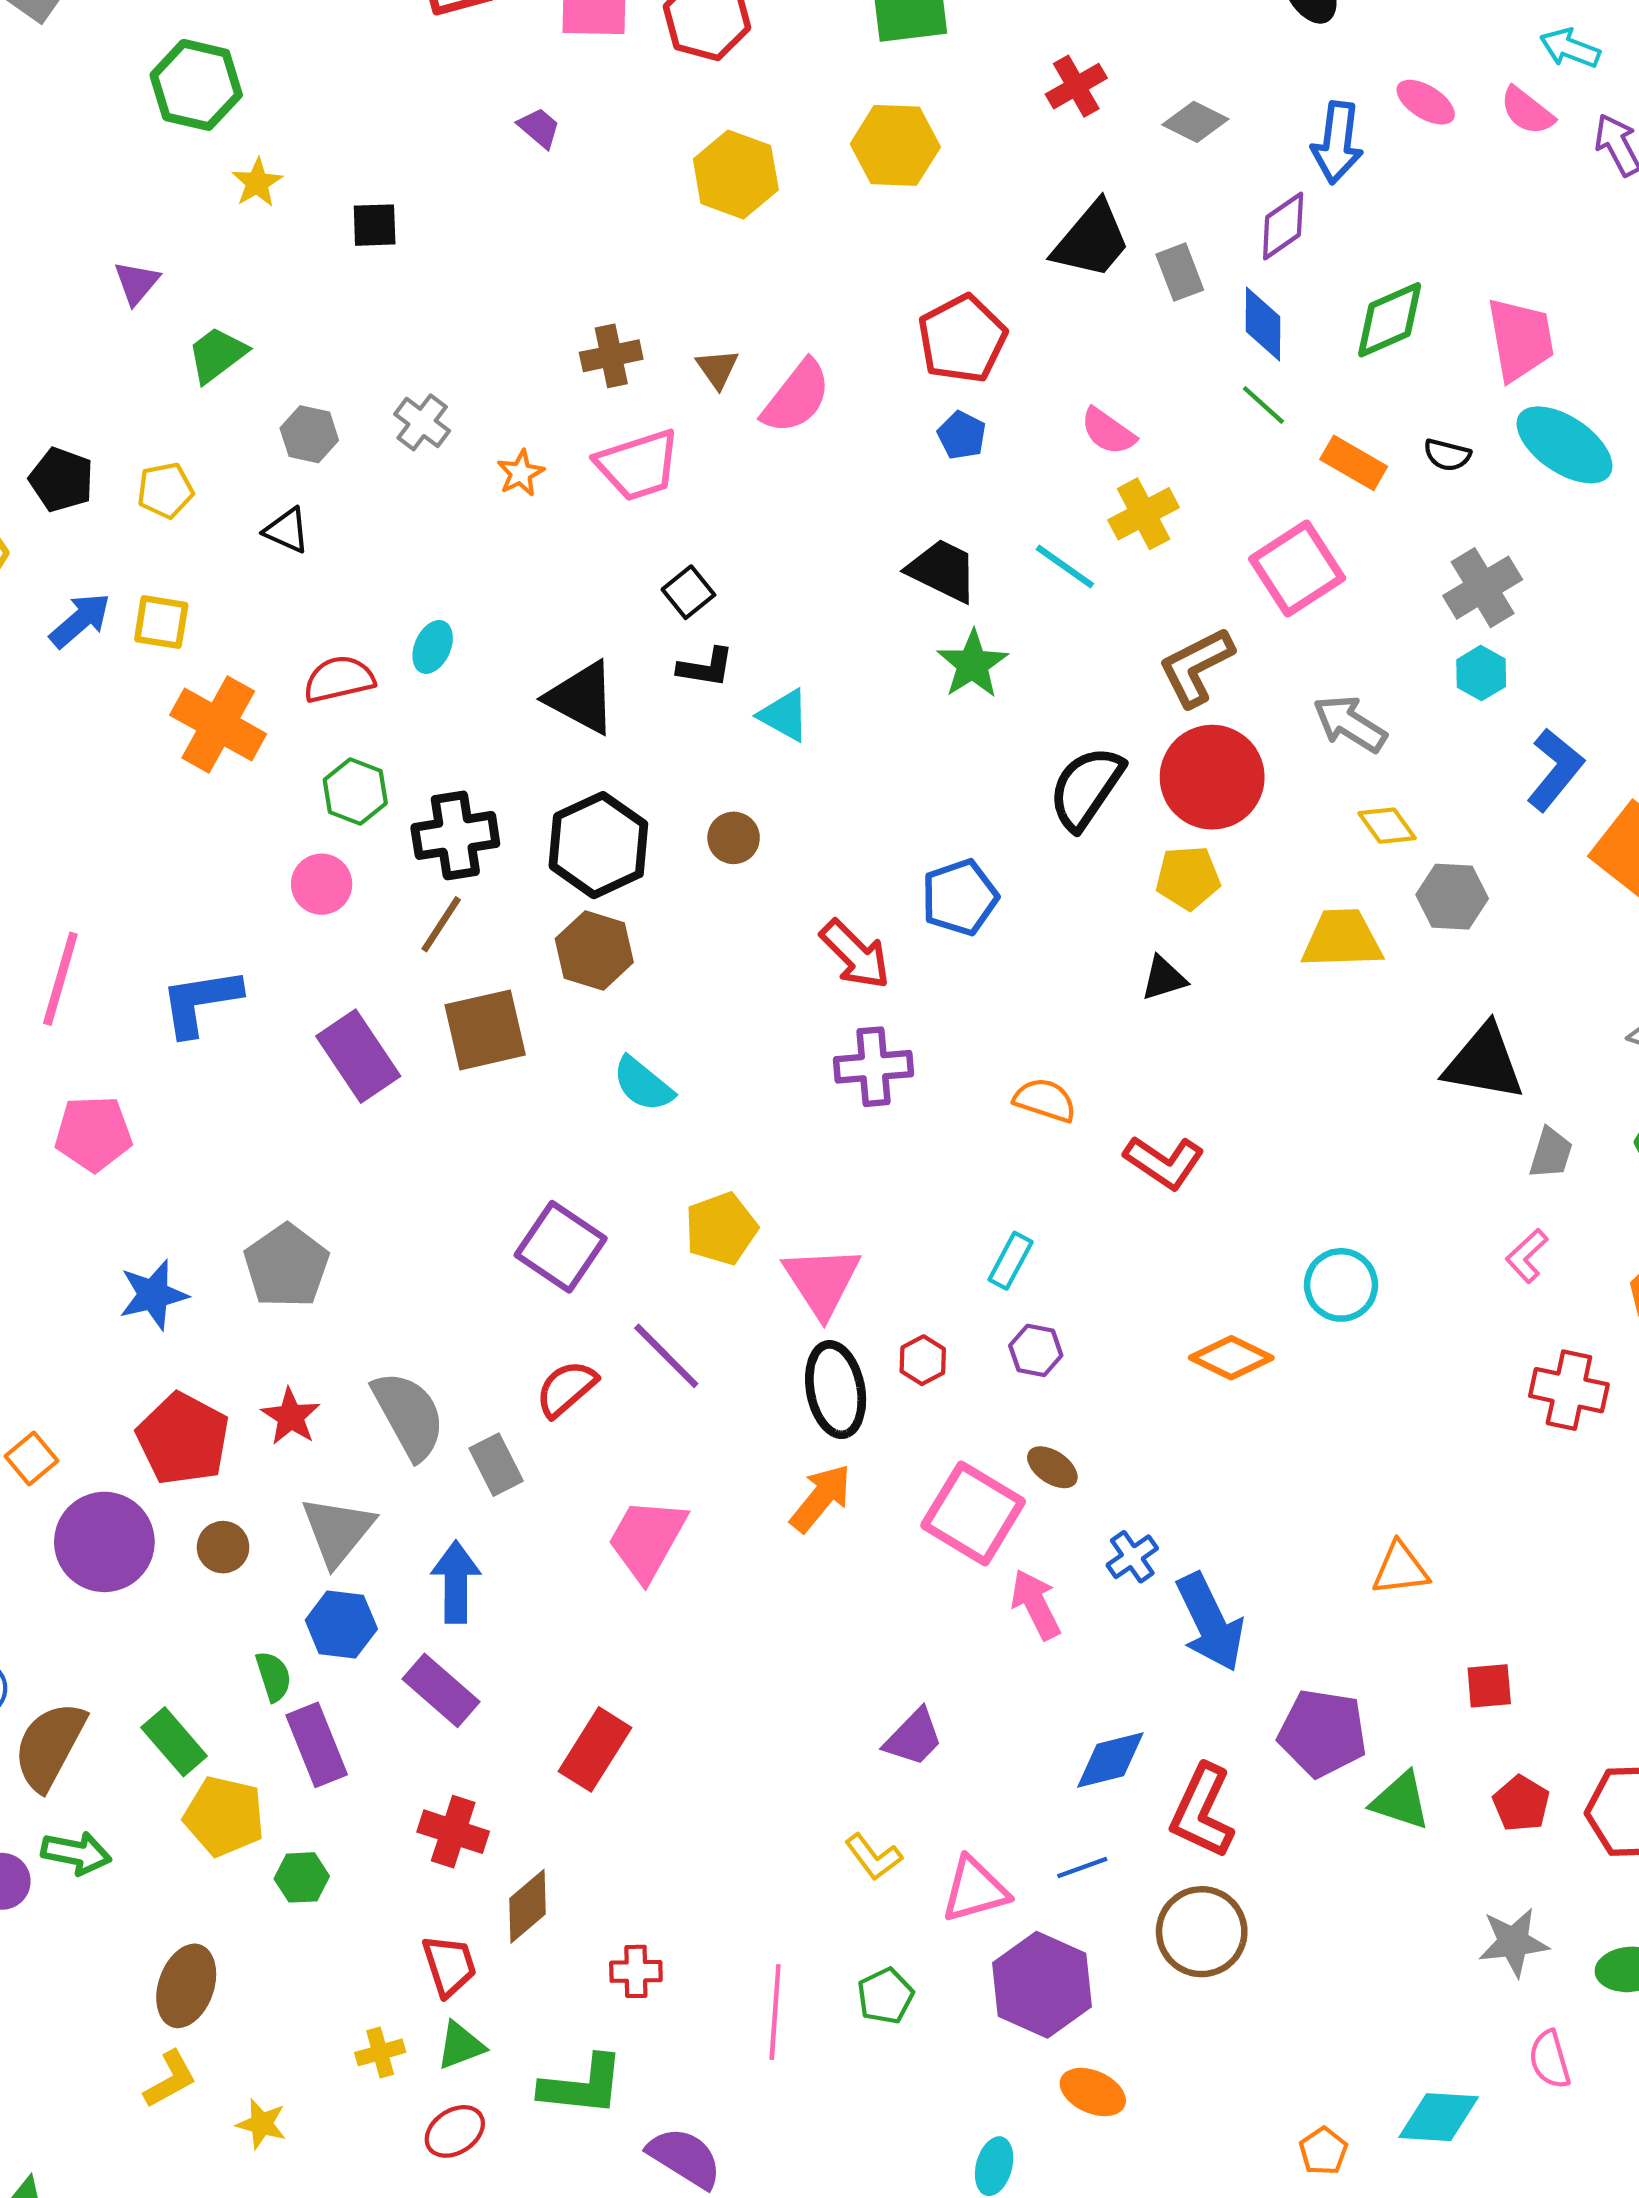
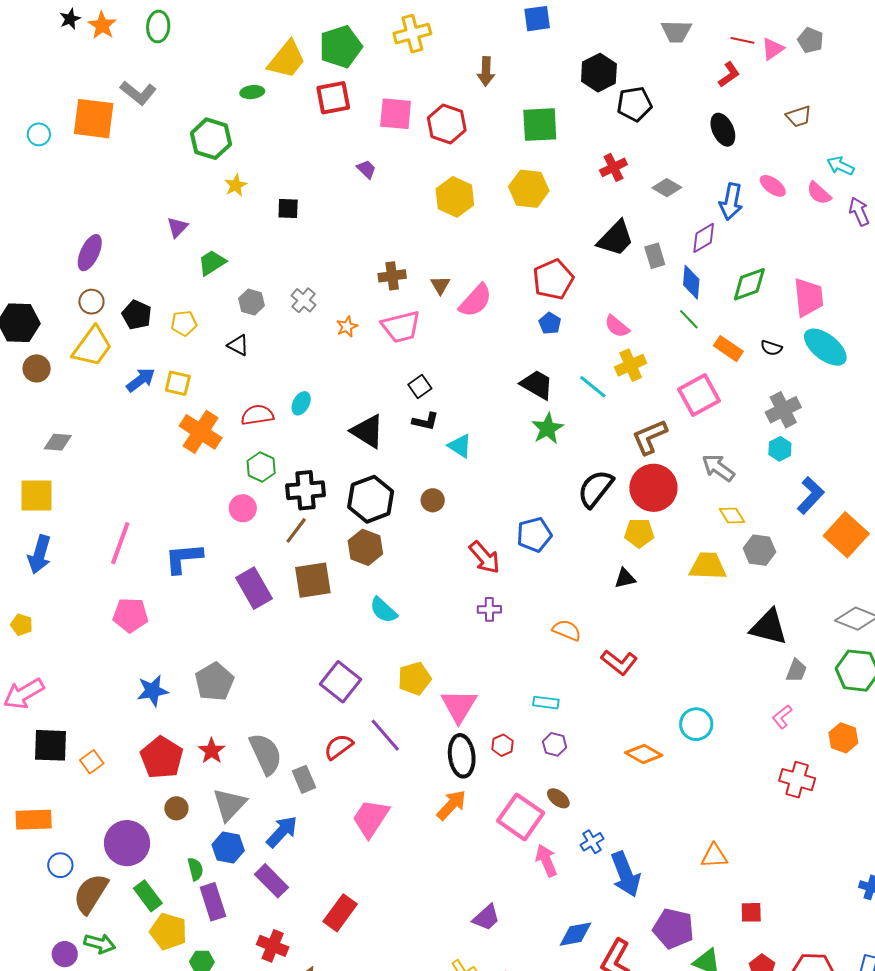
purple cross: (874, 1067) -> (489, 609), size x0.7
cyan rectangle: (1011, 1261) -> (546, 703), turned 65
purple circle: (104, 1542) -> (127, 843), moved
blue arrow: (456, 1582) -> (282, 832), turned 39

